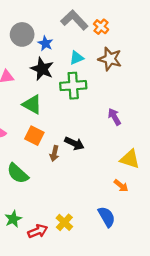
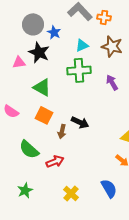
orange cross: (101, 27) -> (104, 17), turned -32
black star: (42, 69) -> (39, 52), moved
purple arrow: (114, 117) -> (112, 82), moved
red arrow: (38, 231) -> (55, 161), moved

